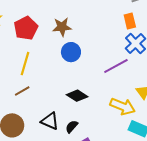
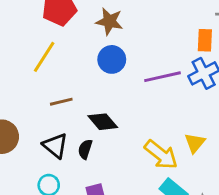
purple line: (116, 66) -> (162, 77), moved
brown line: (22, 91) -> (61, 102), moved
black semicircle: (72, 127) -> (85, 149), moved, turned -40

